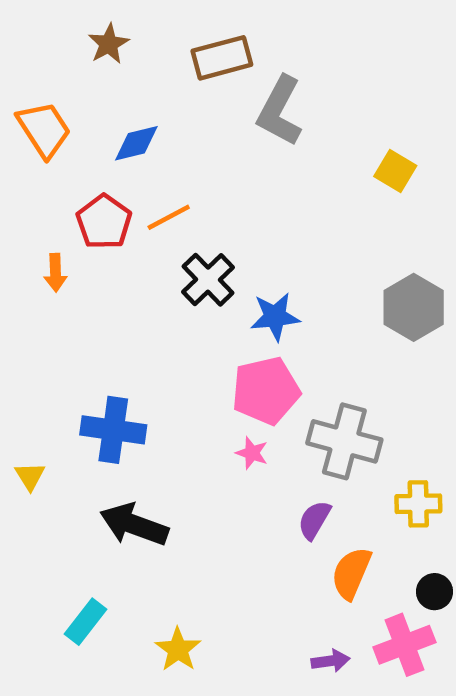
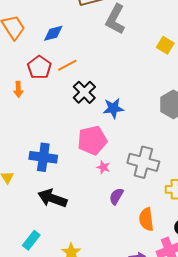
pink pentagon: (266, 391) -> (92, 140), moved
purple semicircle: (314, 520) -> (116, 196), moved
orange semicircle: (351, 573) -> (146, 219), turned -30

